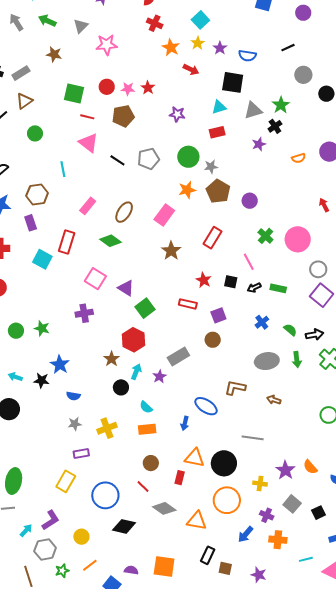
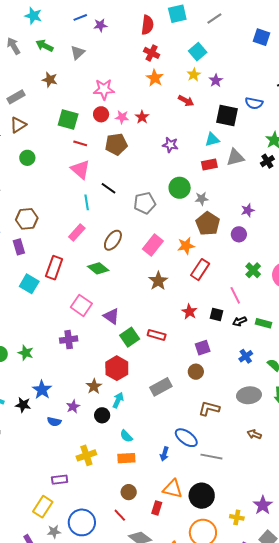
pink star: (107, 45) -> (104, 89), moved
orange star: (171, 47) -> (155, 78), moved
blue semicircle: (247, 56) -> (254, 103), moved
gray triangle: (253, 110) -> (235, 157), moved
purple star: (259, 144) -> (248, 210), moved
gray pentagon: (148, 159) -> (145, 203), moved
cyan line: (63, 169) -> (87, 202), moved
orange star: (187, 190) -> (186, 246), moved
red rectangle: (188, 304) -> (157, 335), moved
purple star: (159, 376) -> (73, 406), moved
brown L-shape: (235, 388) -> (209, 409), moved
gray star: (75, 424) -> (54, 532), moved
gray line: (253, 438) -> (211, 457), moved

